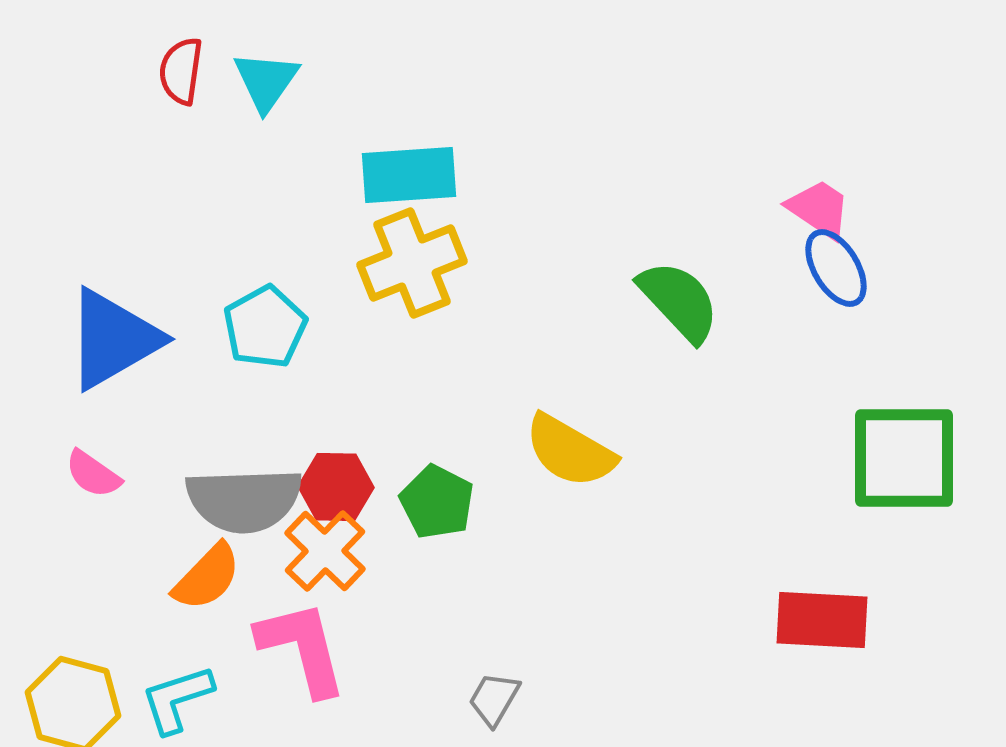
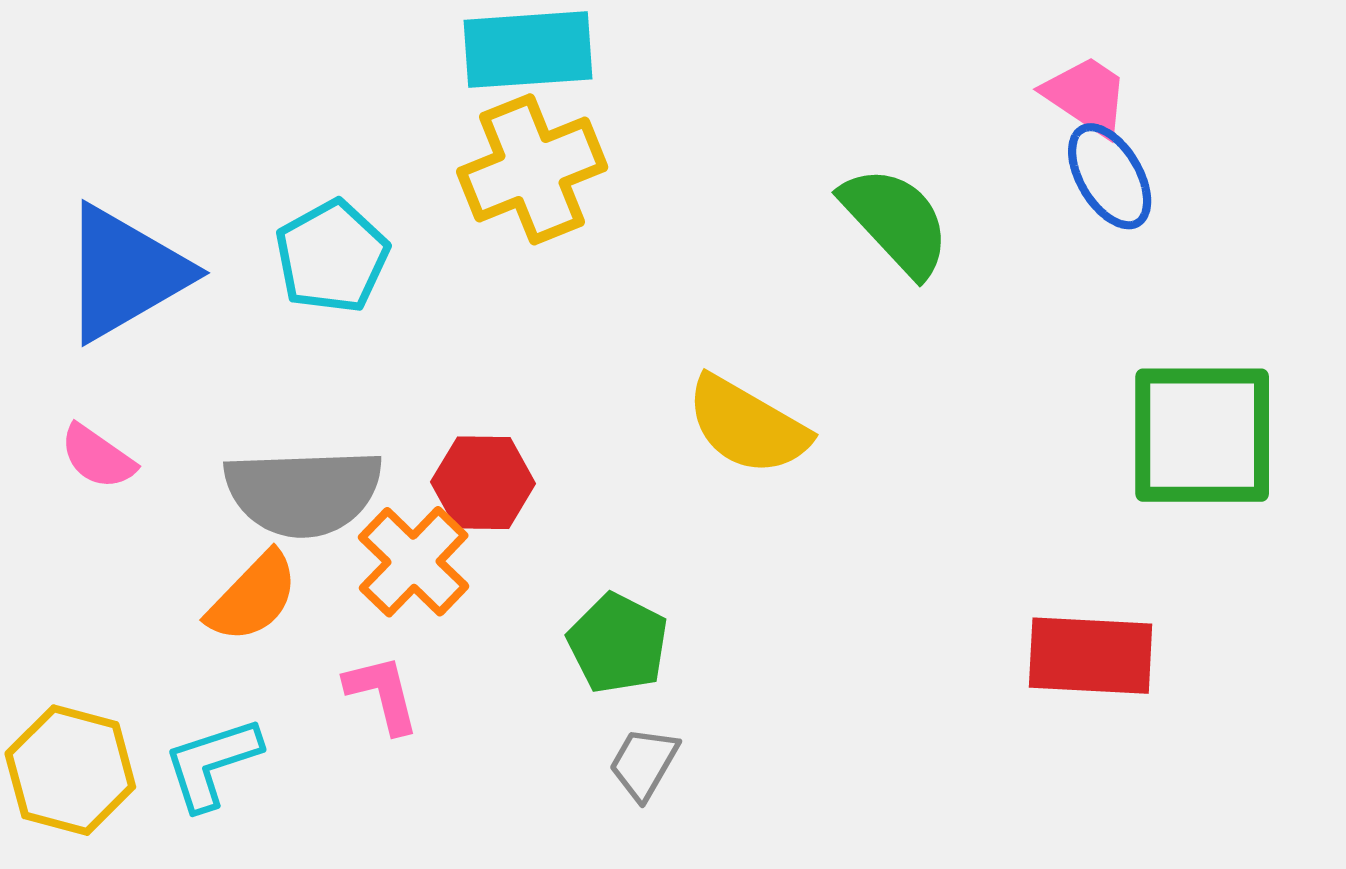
red hexagon: (336, 487) -> (483, 483), moved
green pentagon: (437, 502) -> (618, 643), moved
pink L-shape: (302, 648) -> (382, 694), size x0.6

